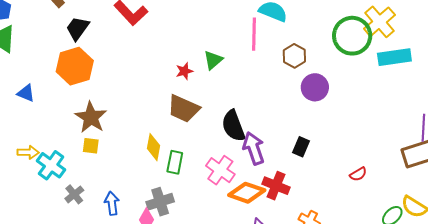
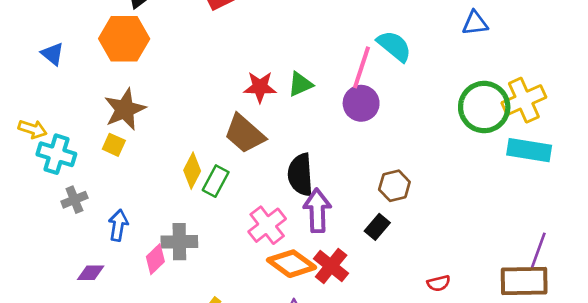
brown hexagon: (294, 56) -> (394, 186), moved
red star: (184, 71) -> (260, 87), size x1.4
purple circle: (315, 87) -> (361, 103), moved
green rectangle: (175, 162) -> (216, 181), moved
cyan cross: (51, 165) -> (56, 154), turned -36

